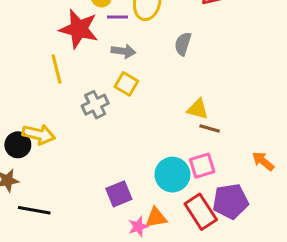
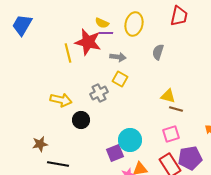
purple line: (117, 17) -> (106, 33), moved
yellow line: (56, 69) -> (68, 53), moved
yellow arrow: (39, 134) -> (61, 100), moved
black circle: (18, 145) -> (81, 120), moved
cyan circle: (172, 175) -> (130, 140), moved

